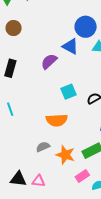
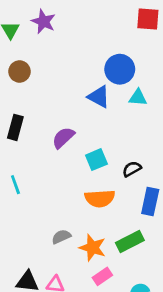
purple semicircle: (49, 61) -> (63, 138), moved
orange semicircle: (57, 120) -> (100, 198), moved
pink rectangle: (82, 176) -> (102, 276), moved

